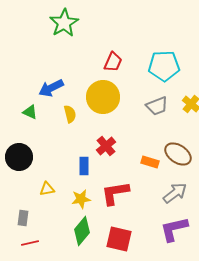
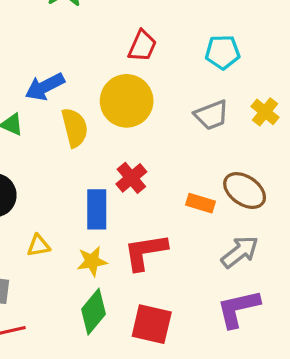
cyan pentagon: (164, 66) -> (223, 52), size x0.7
yellow semicircle: (70, 114) -> (75, 128), size x1.4
blue rectangle: (84, 166) -> (97, 209), size x1.4

